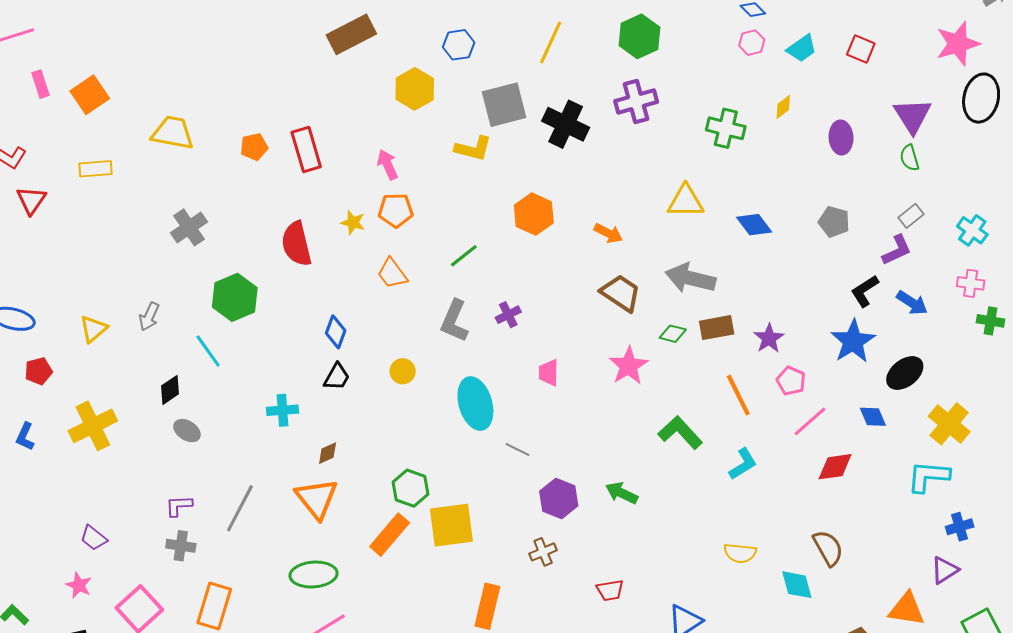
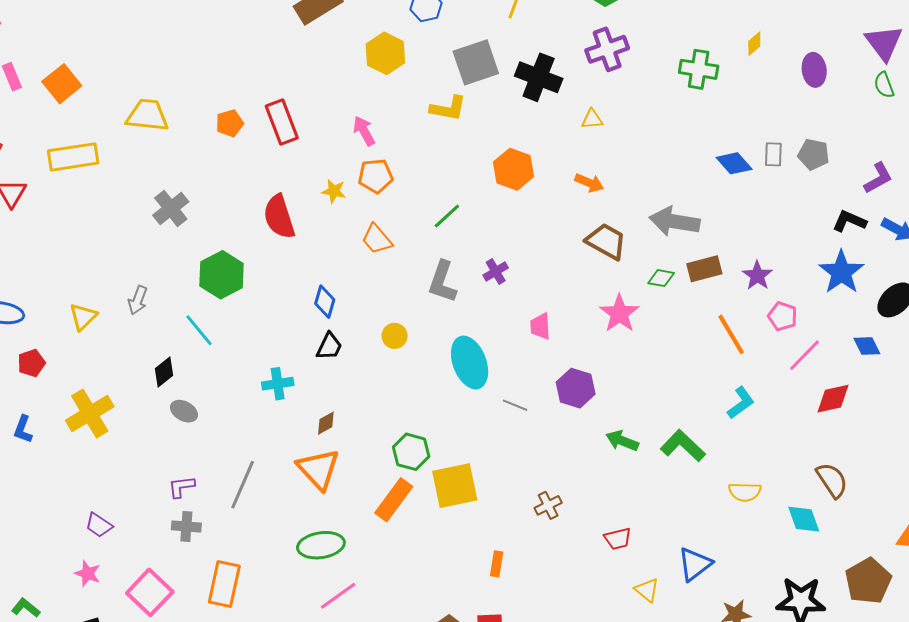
yellow rectangle: (96, 169) -> (73, 157), size x1.5
yellow triangle: (686, 201) -> (592, 119), moved, size x0.6
gray rectangle: (911, 216) -> (773, 154), moved, turned -45
black L-shape: (865, 291) -> (849, 221), turned 60
green L-shape: (680, 433) -> (683, 446), moved
purple hexagon: (559, 498) -> (576, 388), moved
orange rectangle: (487, 606) -> (497, 564), size x0.6

